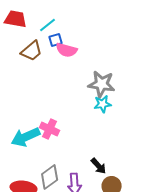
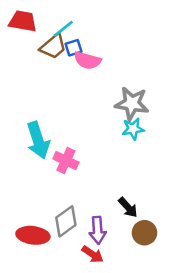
brown trapezoid: (32, 51) -> (53, 46), moved
cyan arrow: (26, 137) -> (38, 140), moved, turned -84

